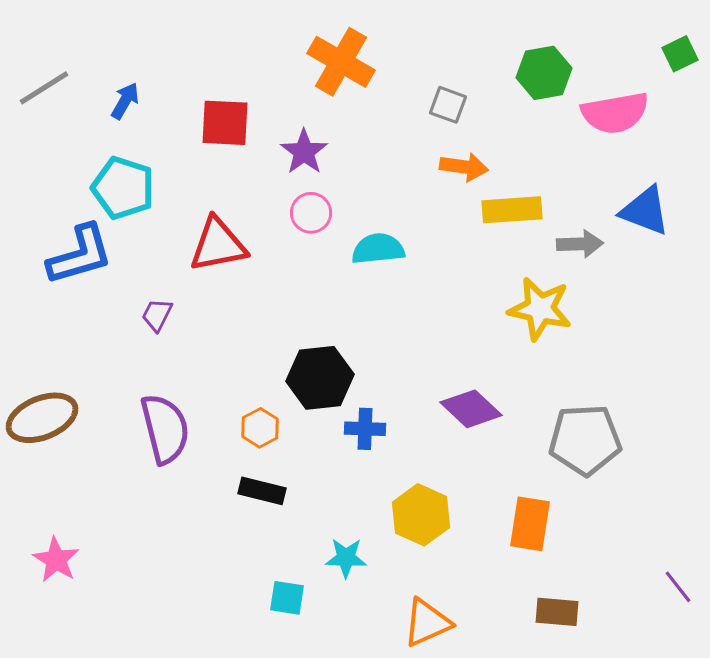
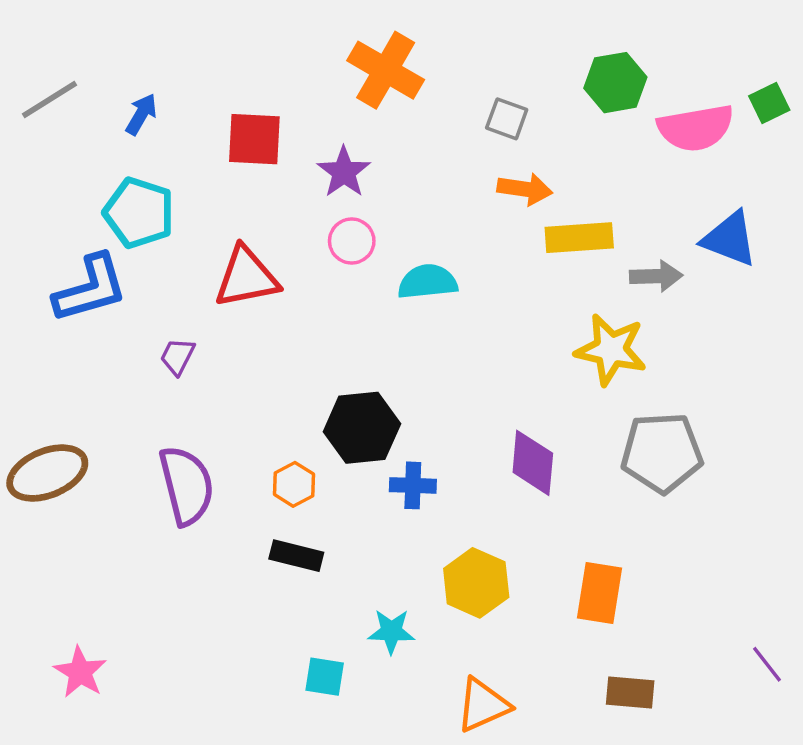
green square: (680, 54) -> (769, 103), moved
purple diamond: (471, 409) -> (533, 463), turned 52
gray pentagon: (585, 440) -> (662, 453), moved
pink star: (56, 560) -> (80, 672), moved

